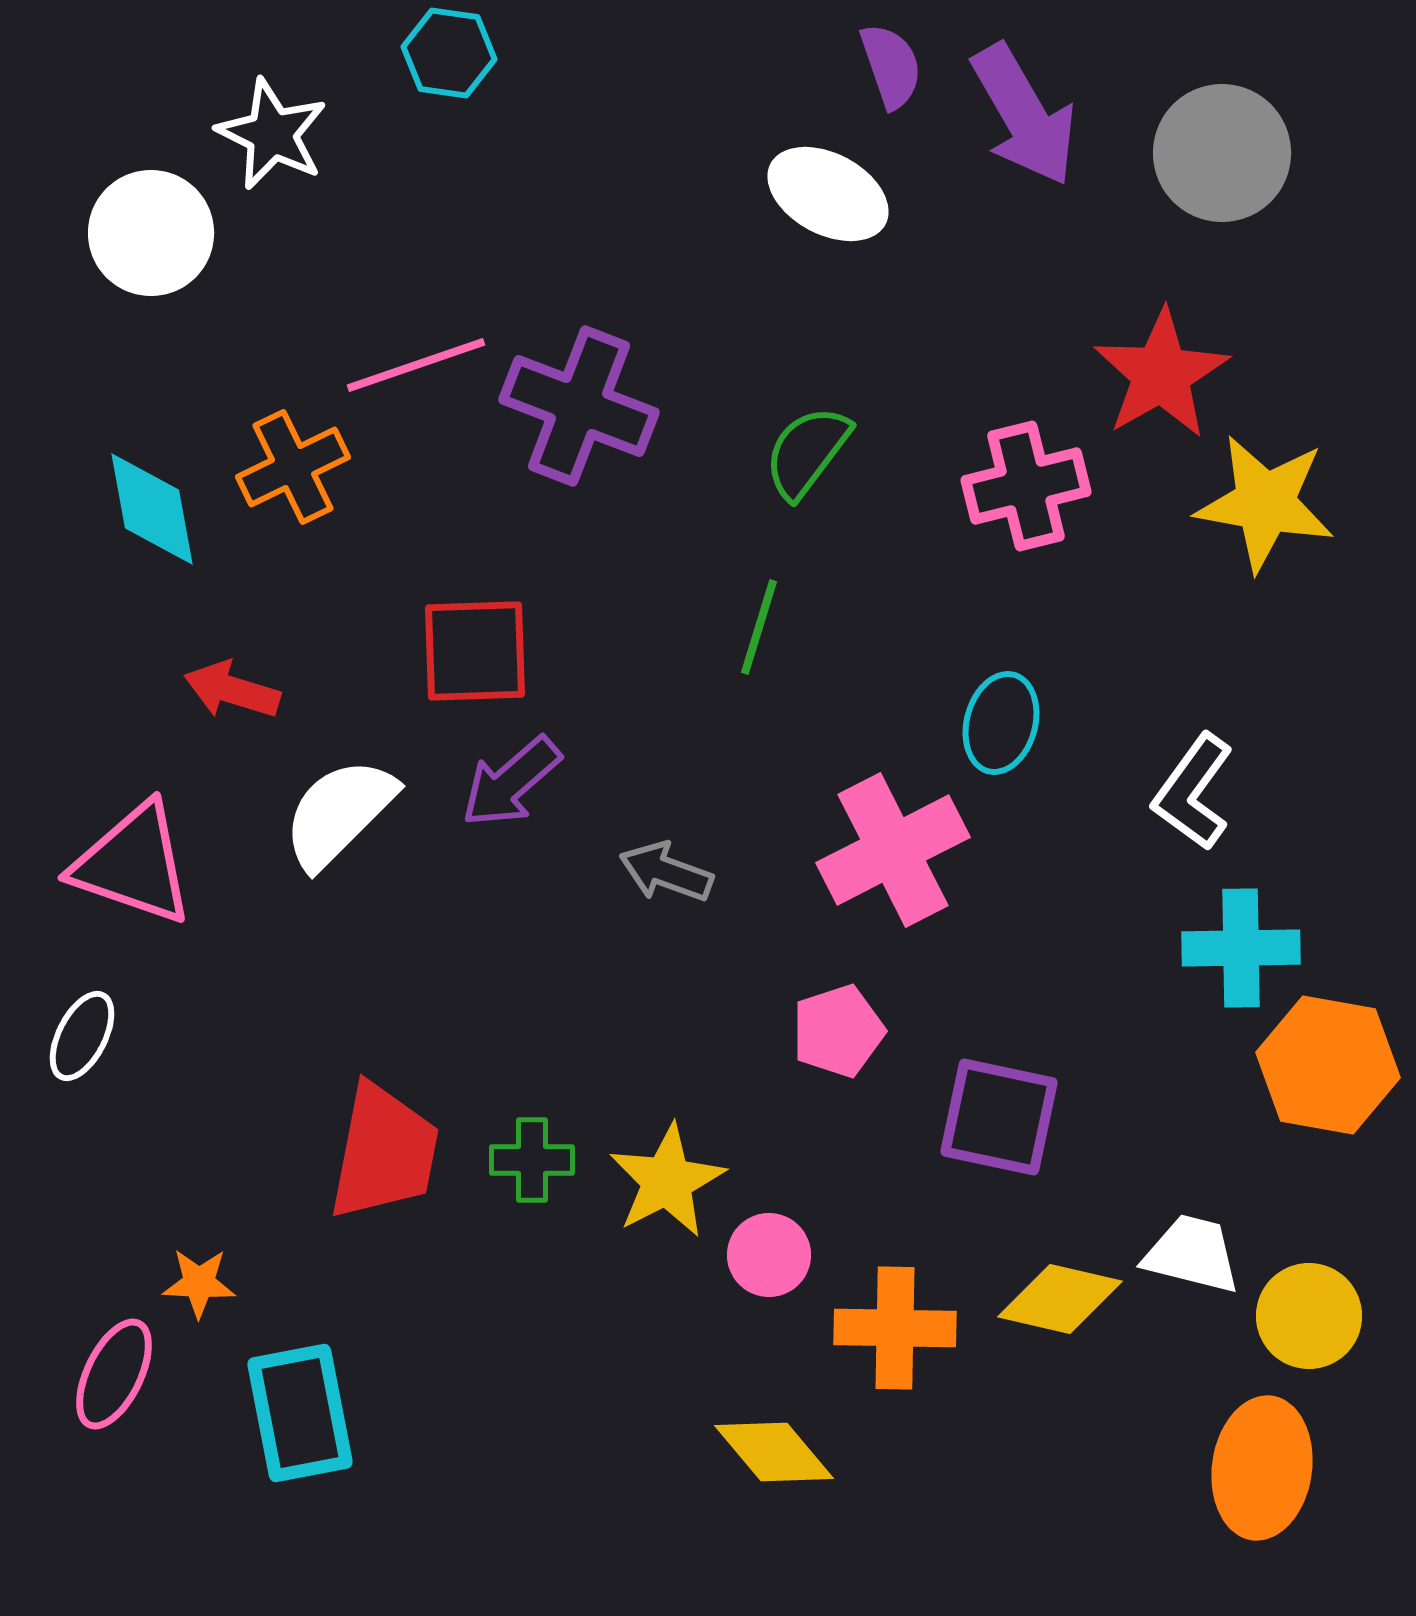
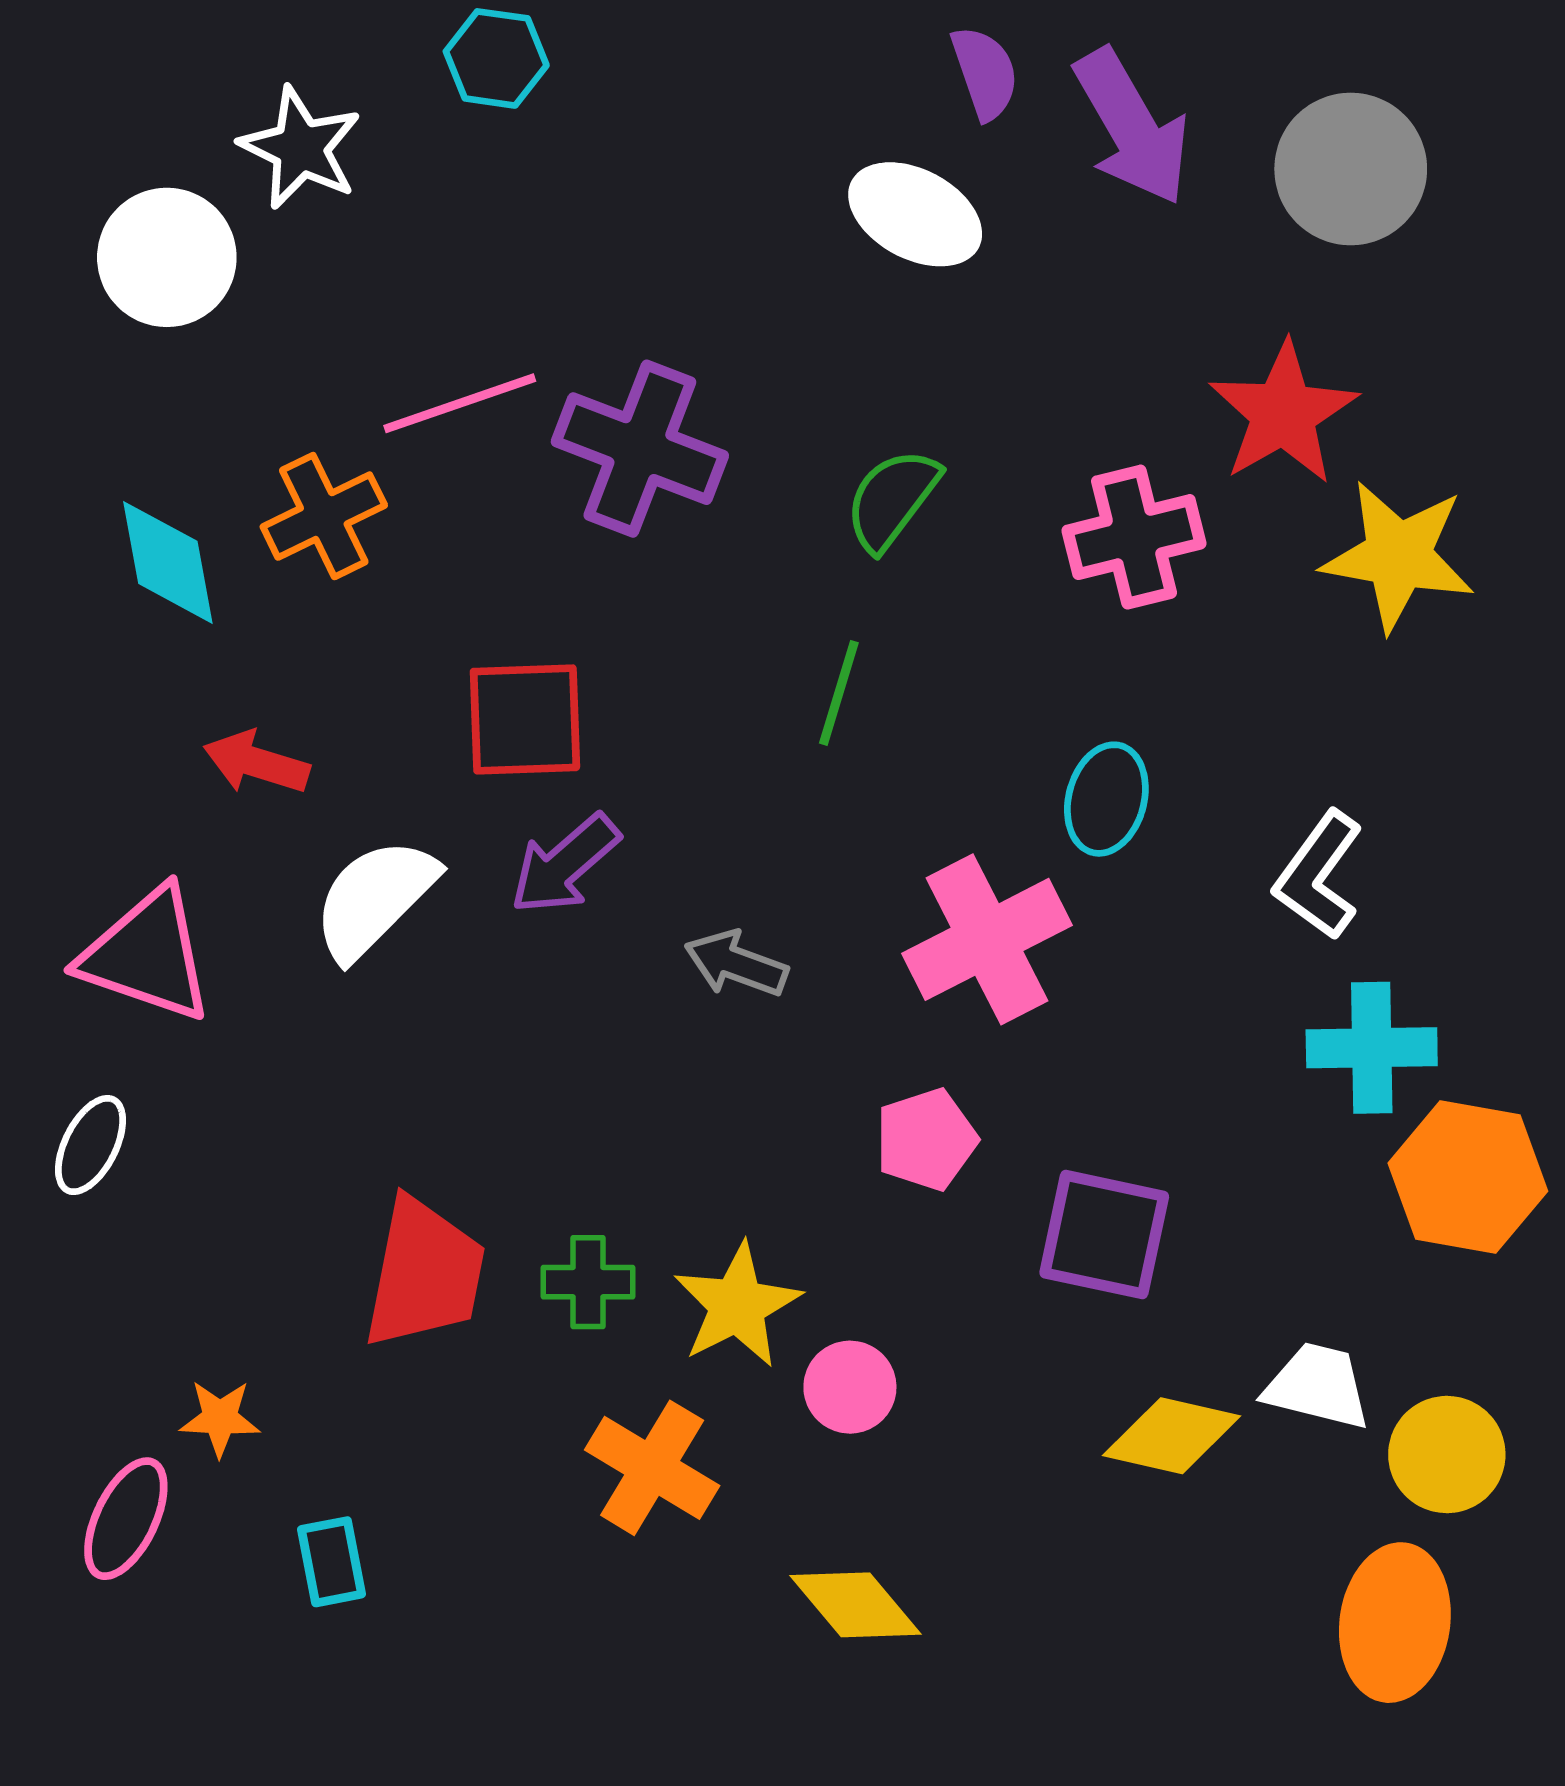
orange cross: (895, 1328) -> (652, 1468), moved, turned 30
cyan rectangle: (300, 1413) -> (331, 1562), size x0.6

